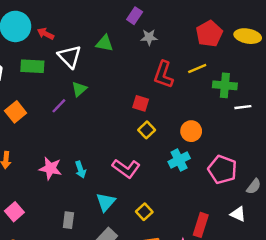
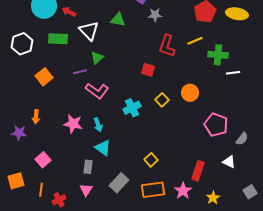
purple line: (59, 106) -> (80, 72), turned 32
yellow square: (147, 130) -> (162, 100), moved
cyan cross: (179, 160) -> (132, 108), moved
pink L-shape: (126, 168) -> (97, 91), moved
cyan triangle: (106, 202) -> (103, 148), moved, turned -36

